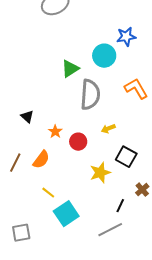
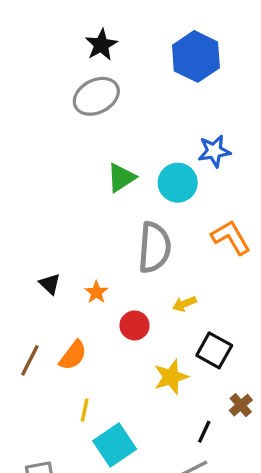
green triangle: (70, 69) -> (121, 178), moved
orange star: (55, 132) -> (96, 292), moved
yellow line: (48, 193) -> (85, 410), turned 64

